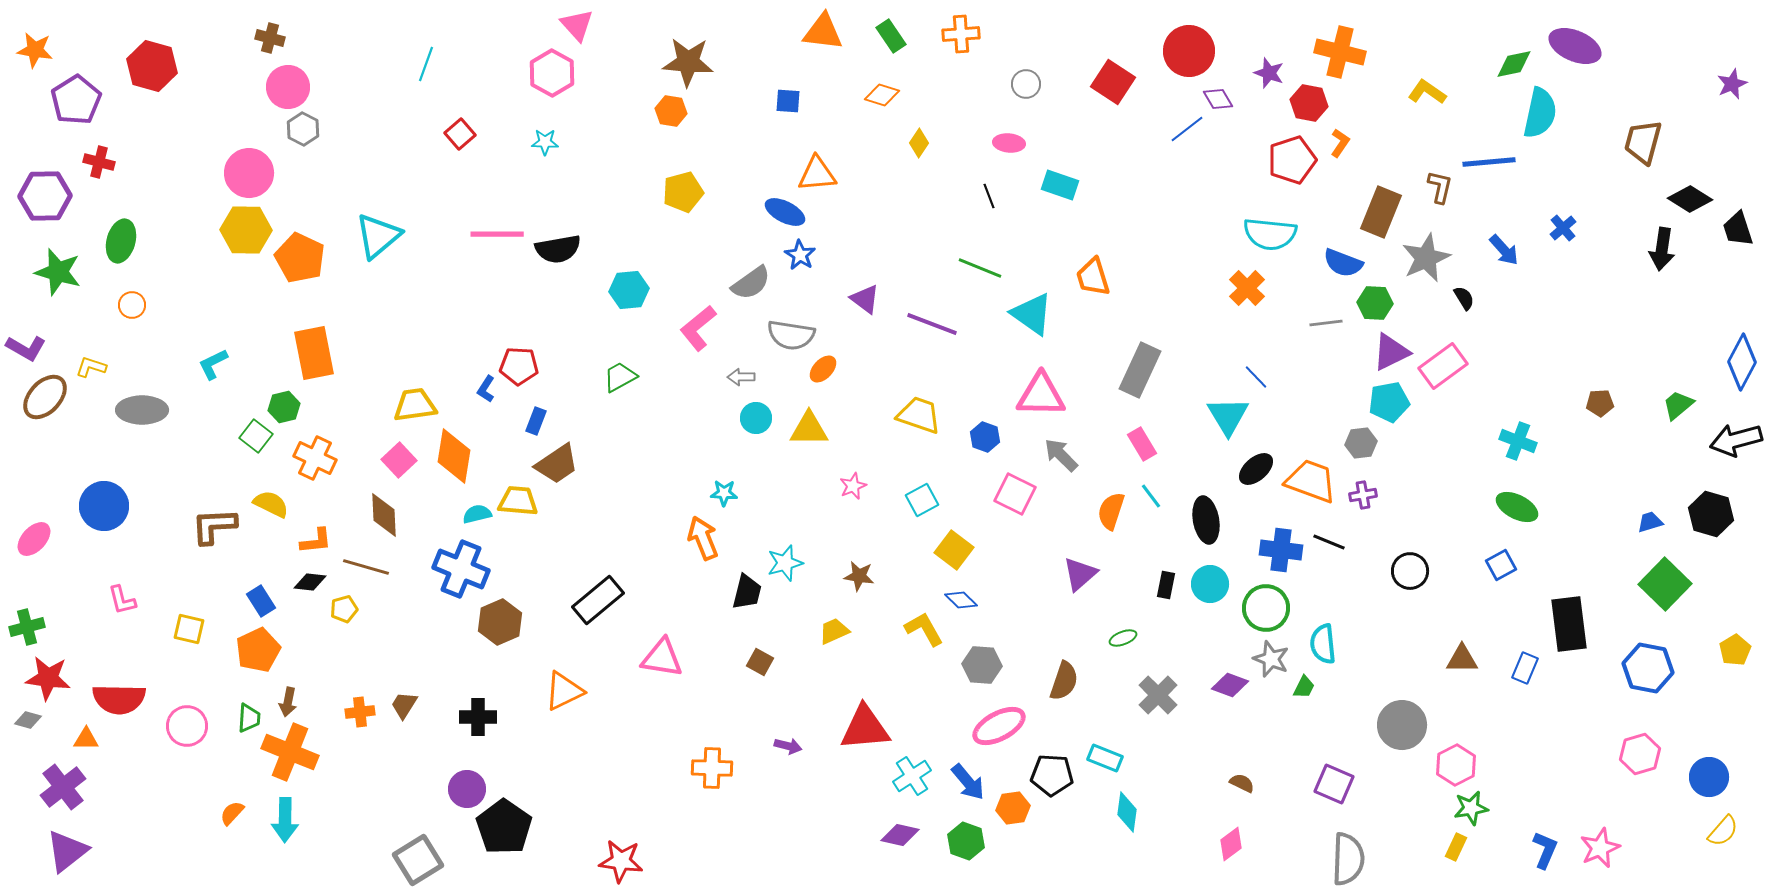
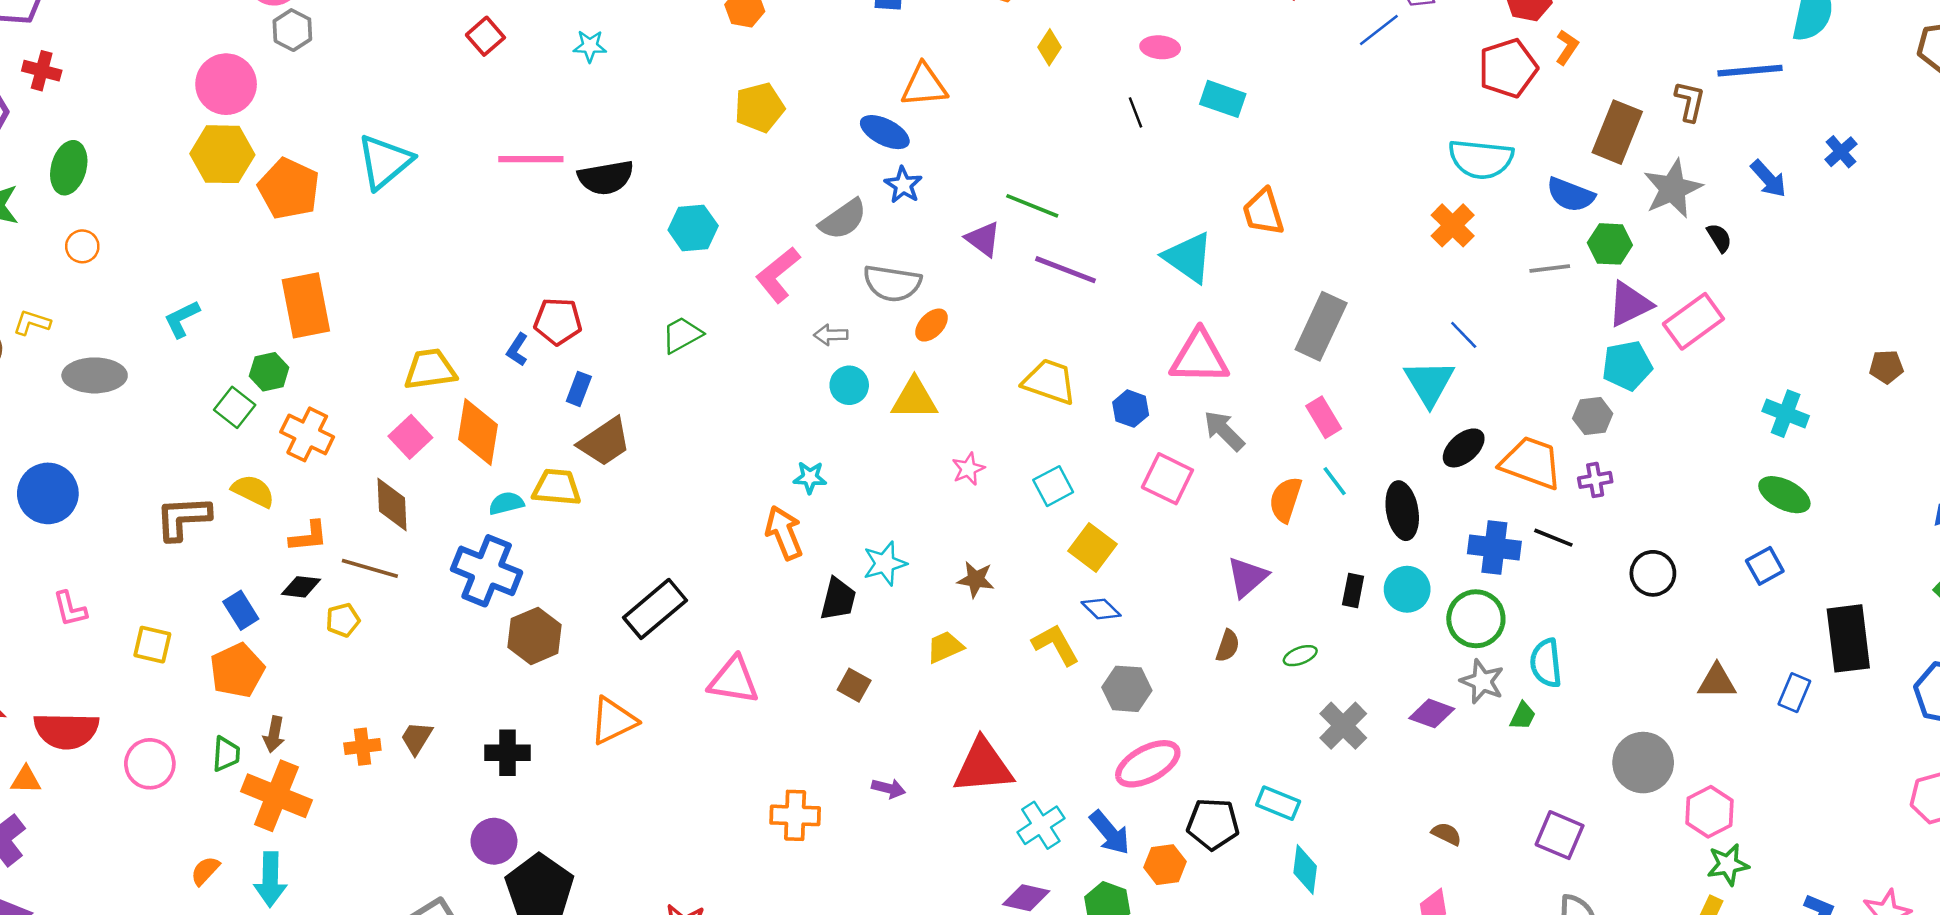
green line: (980, 268) -> (1032, 206), moved
brown semicircle: (1064, 681) -> (1228, 646), moved, size x0.7

